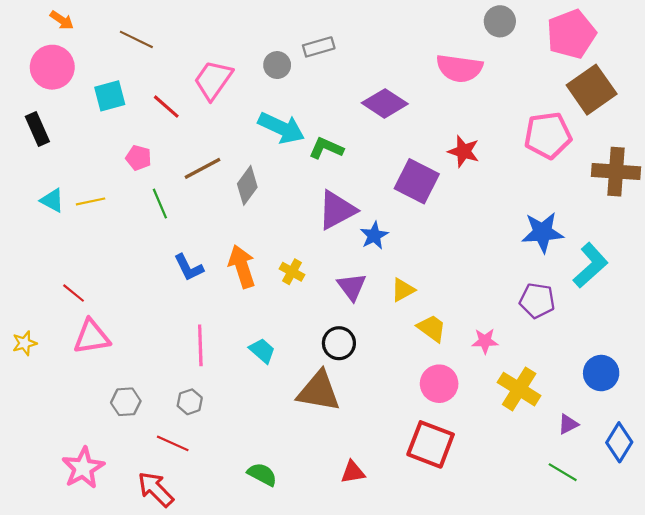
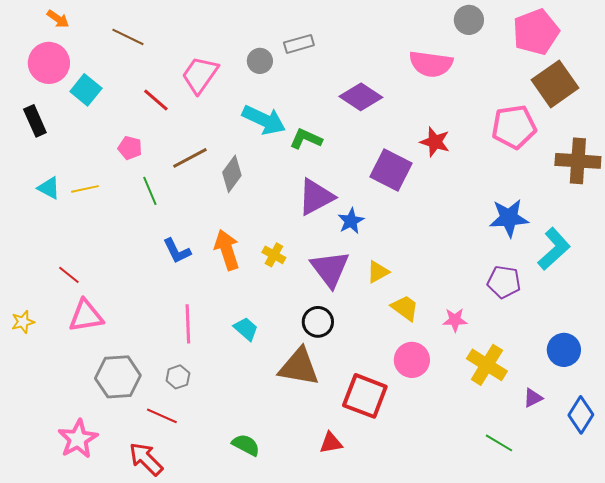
cyan square: (110, 96) -> (86, 90), moved, turned -36
purple triangle: (352, 287) -> (330, 269), size x1.4
gray hexagon: (126, 402) -> (118, 377), size x1.6
red square: (431, 444) -> (365, 396), moved
green line: (563, 472) -> (499, 443), moved

